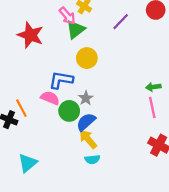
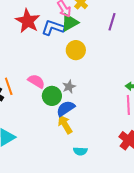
purple line: (121, 22) -> (112, 22), turned -36
blue L-shape: (61, 80) -> (53, 28), moved
cyan semicircle: (92, 159) -> (80, 151), moved

